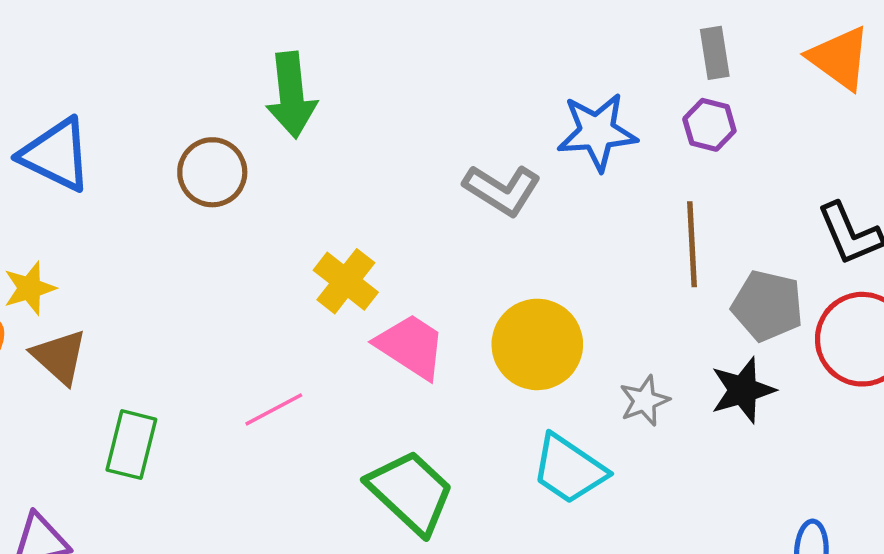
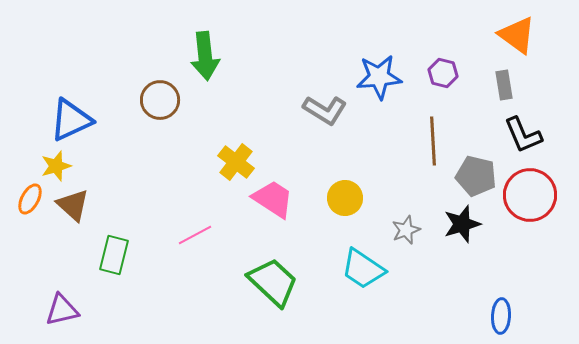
gray rectangle: (715, 53) -> (504, 85), moved
blue triangle: (56, 155) -> (71, 120), moved, turned -51
yellow circle: (537, 344) -> (345, 198), size x0.7

